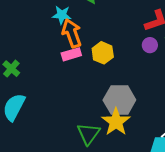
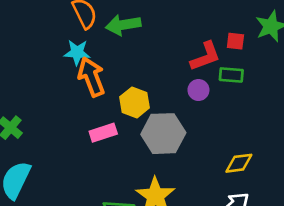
pink rectangle: (71, 54) -> (103, 133), moved
gray hexagon: (119, 100) -> (163, 134), moved

